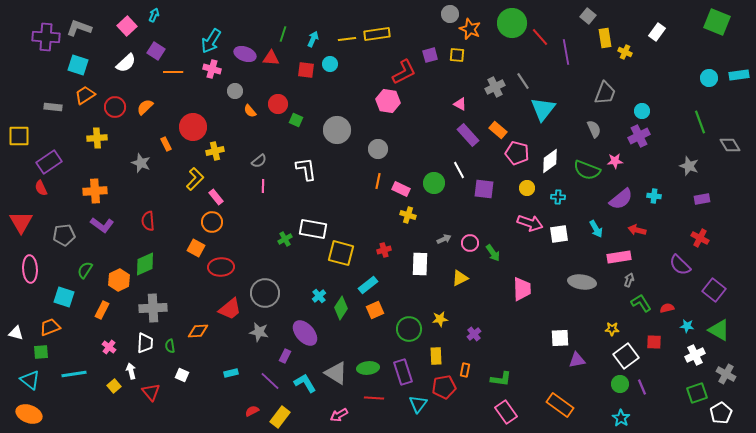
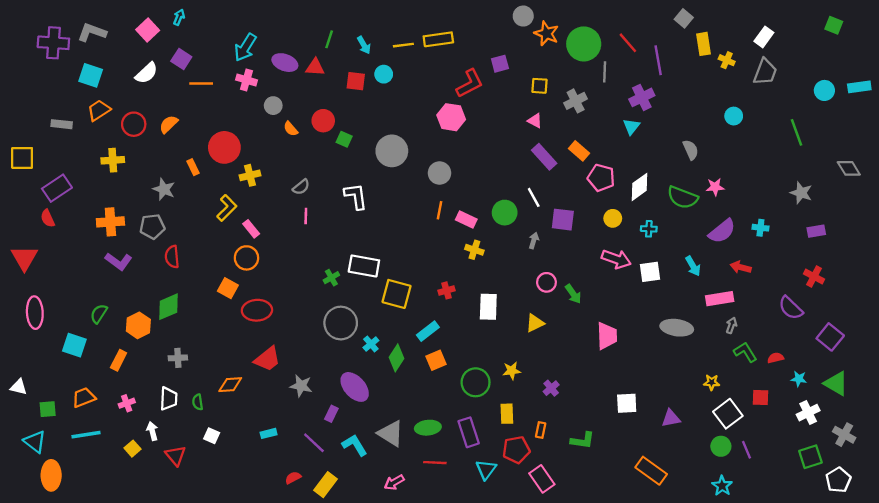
green square: (717, 22) -> (834, 25), size x0.6
green circle: (512, 23) -> (584, 44), moved
cyan arrow: (313, 39) -> (364, 45), turned 126
yellow square: (457, 55) -> (540, 86), moved
gray line: (523, 81) -> (605, 72), moved, turned 36
gray trapezoid: (605, 93) -> (765, 72), moved
cyan triangle: (543, 109) -> (631, 126), size x0.6
cyan circle: (642, 111) -> (734, 116), moved
green line: (700, 122) -> (796, 132), moved
purple cross: (639, 136) -> (642, 97), moved
gray pentagon: (64, 235) -> (152, 226), moved
gray arrow: (444, 239) -> (534, 240), moved, turned -48
gray circle: (265, 293) -> (341, 323), moved
gray cross: (153, 308) -> (178, 358), size x0.6
orange trapezoid: (50, 327) -> (84, 397), moved
white square: (560, 338) -> (627, 403), moved
pink cross: (109, 347) -> (127, 403), turned 32
pink rectangle: (506, 412) -> (542, 479), moved
orange ellipse: (29, 414) -> (51, 475), moved, turned 70

